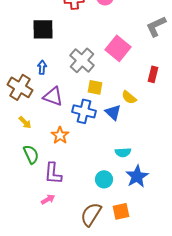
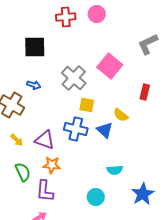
blue arrow: (42, 67) -> (34, 85), turned 104
purple triangle: (53, 96) -> (45, 140), moved
orange star: (60, 135) -> (52, 165), moved, turned -30
blue star: (137, 176) -> (143, 194), moved

